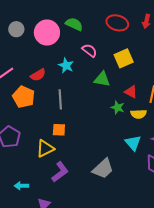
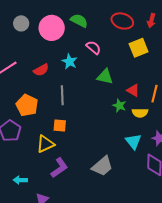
yellow square: (124, 58) -> (139, 48), moved
orange pentagon: (24, 97) -> (27, 105), moved

